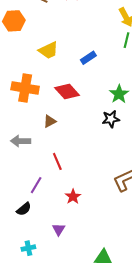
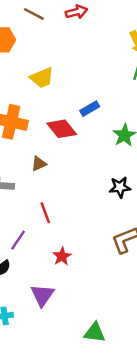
blue rectangle: (88, 58) -> (90, 109), moved
black star: (111, 119) -> (120, 187), moved
purple triangle: (59, 229) -> (42, 295), size x1.5

